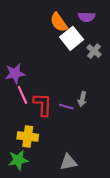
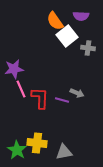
gray cross: (94, 51) -> (88, 48), turned -32
gray arrow: (82, 99) -> (77, 93), turned -80
yellow cross: (28, 137) -> (37, 143), moved
green star: (18, 160) -> (17, 150), turned -30

